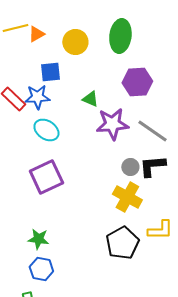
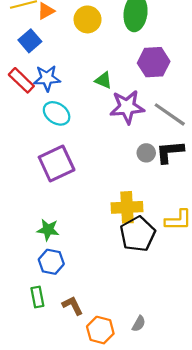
blue square: (50, 72) -> (30, 41), moved, turned -35
yellow cross: (127, 197) -> (127, 207), moved, turned -32

